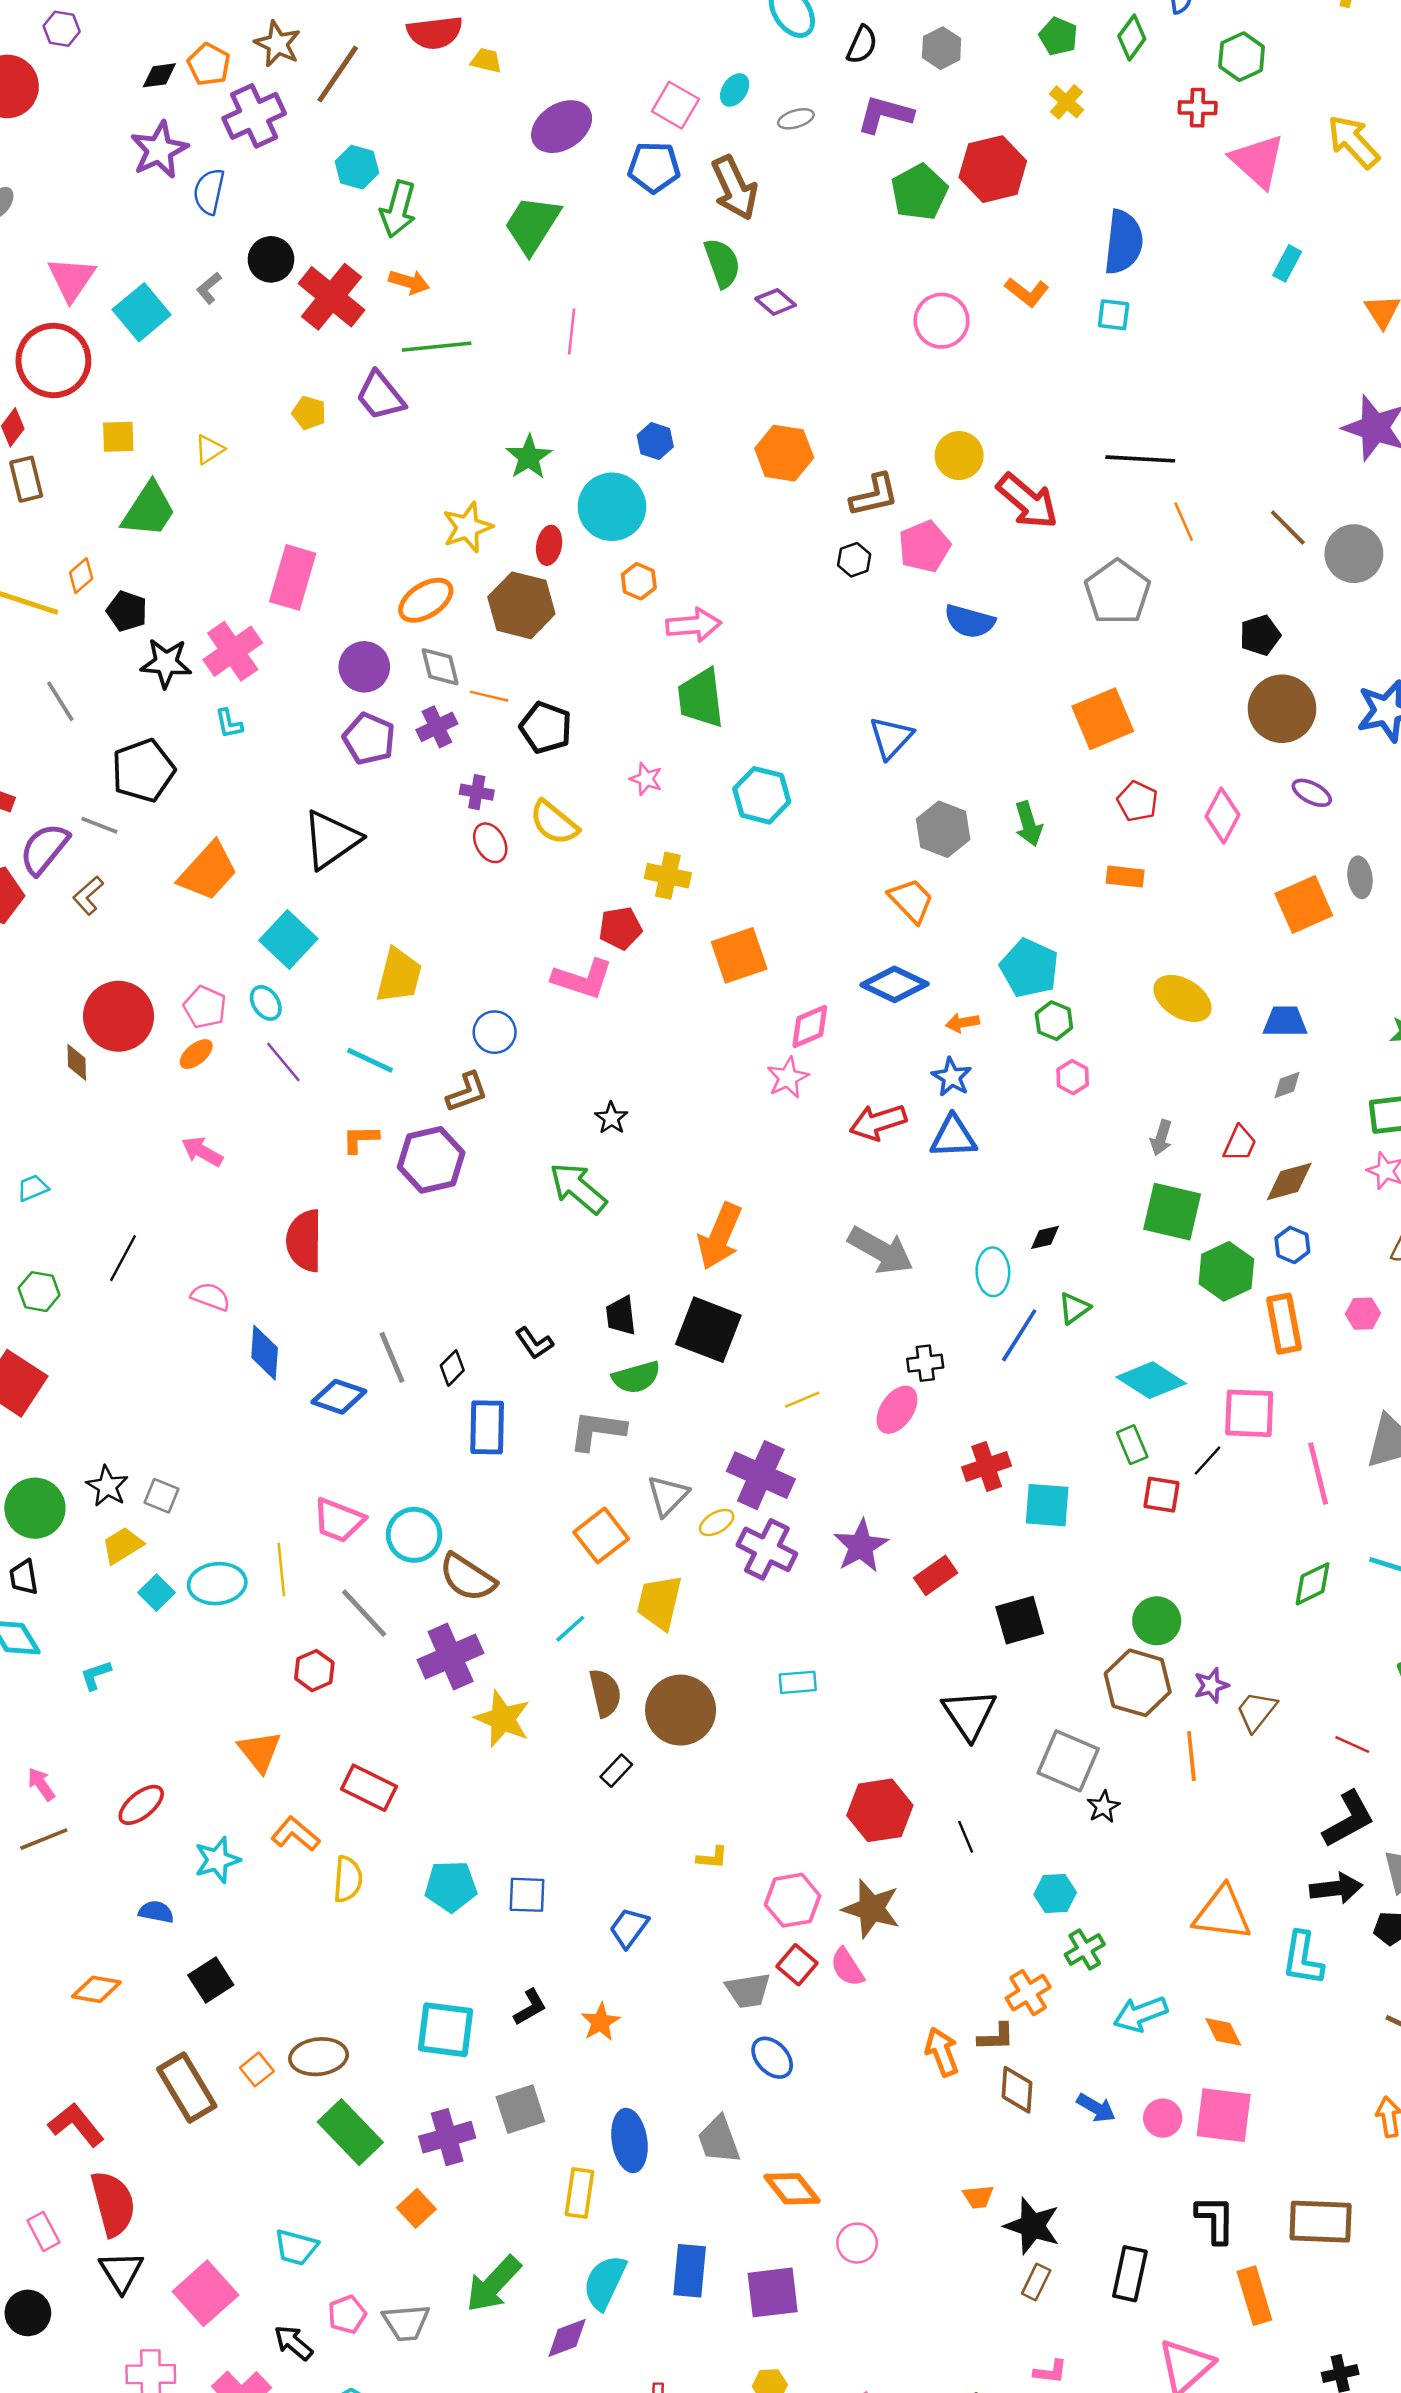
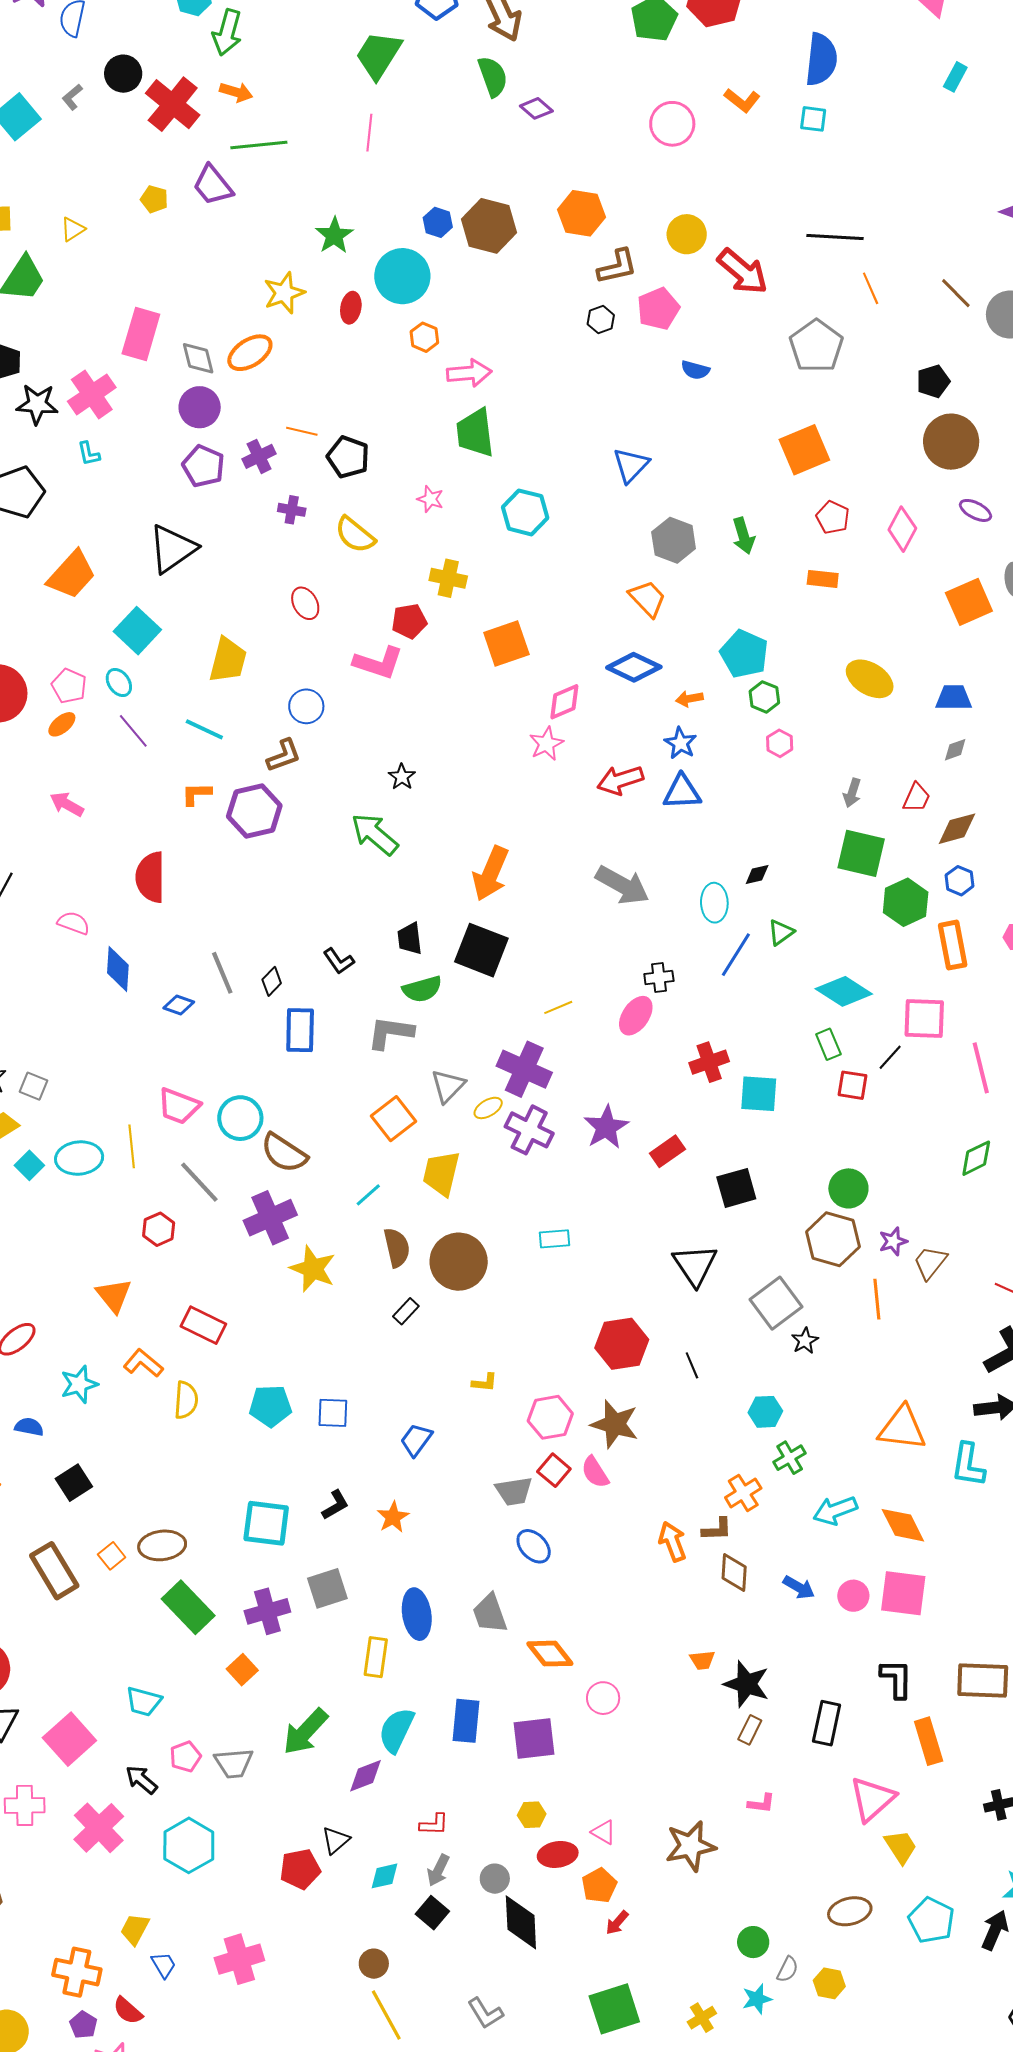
green trapezoid: (532, 225) -> (379, 55), moved
orange hexagon: (784, 453) -> (582, 213), moved
brown hexagon: (521, 605) -> (489, 226), moved
blue semicircle: (970, 621) -> (695, 370), size x0.7
gray diamond: (440, 667) -> (198, 358), moved
red ellipse: (490, 843) -> (305, 603), moved
blue diamond: (339, 1397) -> (179, 1005), size x0.7
gray square: (1068, 1761) -> (776, 1303), turned 30
orange diamond: (1223, 2032) -> (903, 1525), size x1.4

